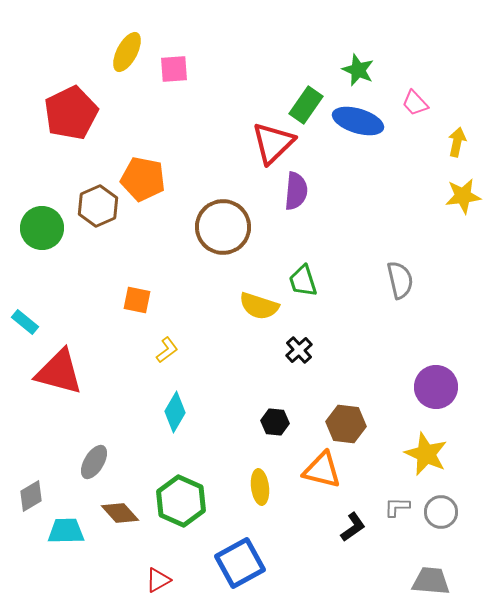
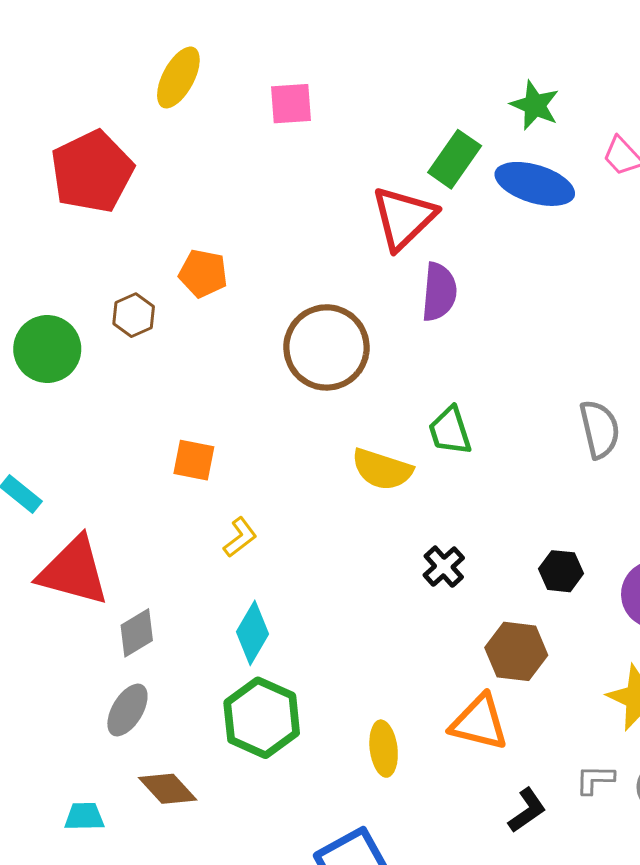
pink square: (174, 69) -> (291, 104), moved
orange pentagon: (143, 179) -> (203, 273), size x0.7
brown hexagon: (98, 206) -> (134, 315), size x0.7
black cross: (299, 350) -> (444, 567), moved
black hexagon: (275, 422) -> (561, 571), moved
gray diamond: (31, 496) -> (137, 633), moved
green hexagon: (181, 501) -> (262, 718), moved
cyan trapezoid: (66, 531) -> (84, 816), size x0.7

